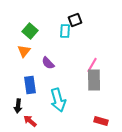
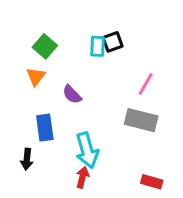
black square: (75, 20) -> (113, 42), moved
pink line: (92, 65) -> (146, 84), moved
gray rectangle: (94, 80) -> (141, 120), turned -75
red arrow: (30, 121) -> (82, 177), moved, turned 64

